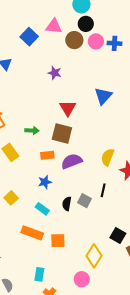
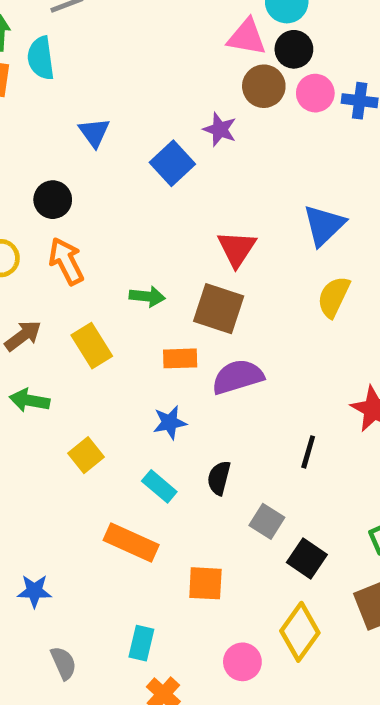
pink triangle: (54, 26) -> (247, 37), moved
blue square: (29, 37) -> (172, 163), moved
purple star: (55, 73) -> (220, 129), moved
yellow semicircle: (108, 157) -> (334, 297), moved
gray square: (85, 201) -> (267, 521), moved
black square: (118, 236) -> (307, 559), moved
orange square: (58, 241) -> (205, 583), moved
yellow diamond: (94, 256) -> (300, 632), moved

